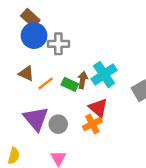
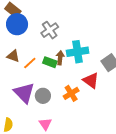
gray cross: (58, 44) -> (50, 30), moved, turned -30
cyan cross: (104, 75) -> (78, 52), turned 30
red triangle: (98, 108) -> (91, 81), moved

